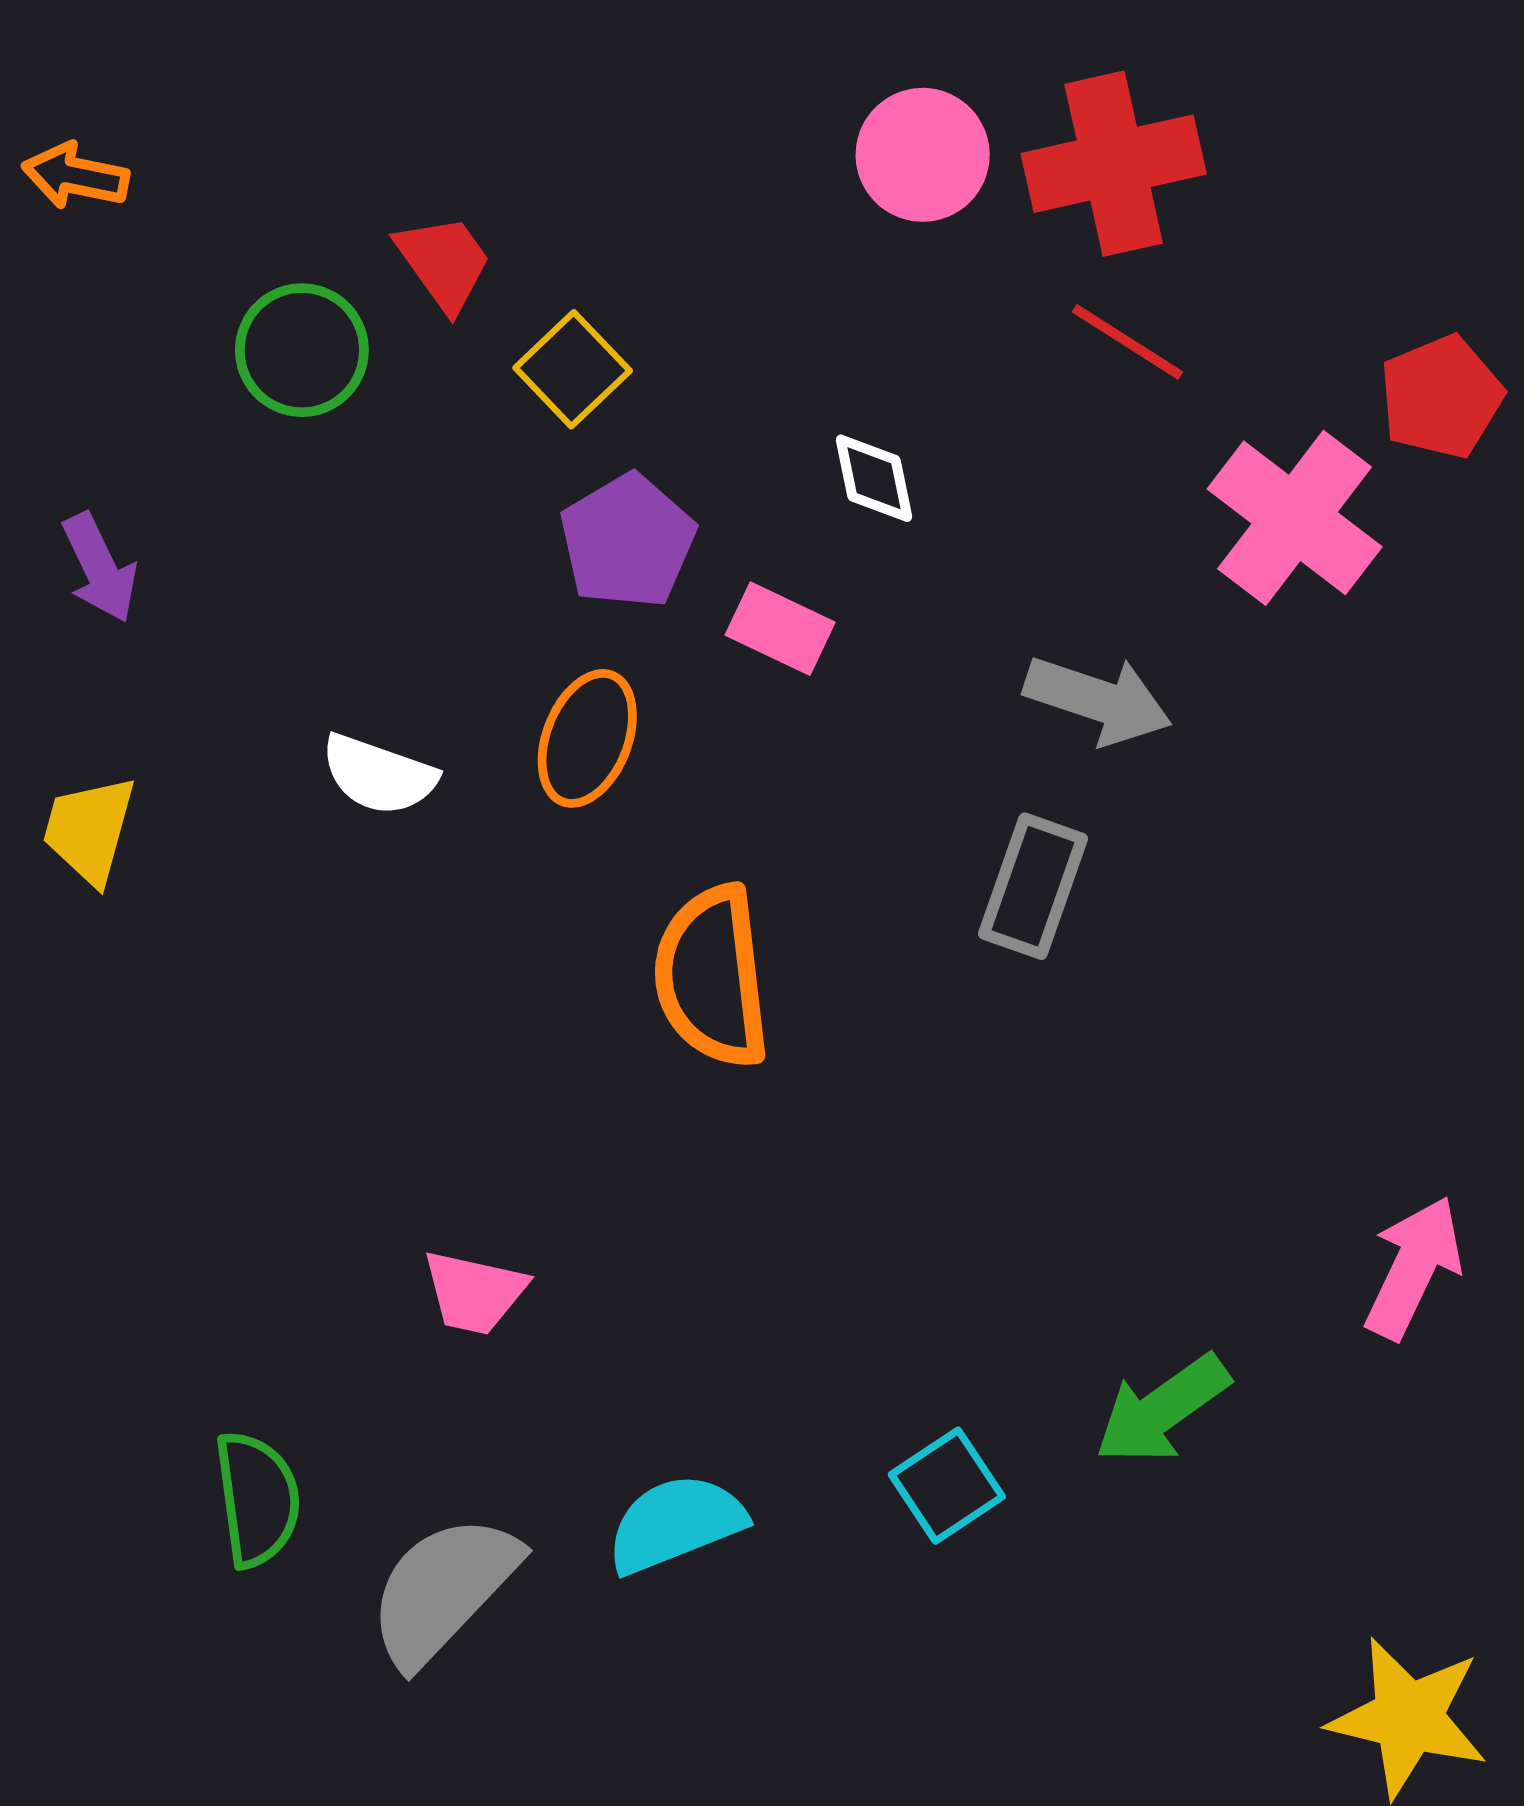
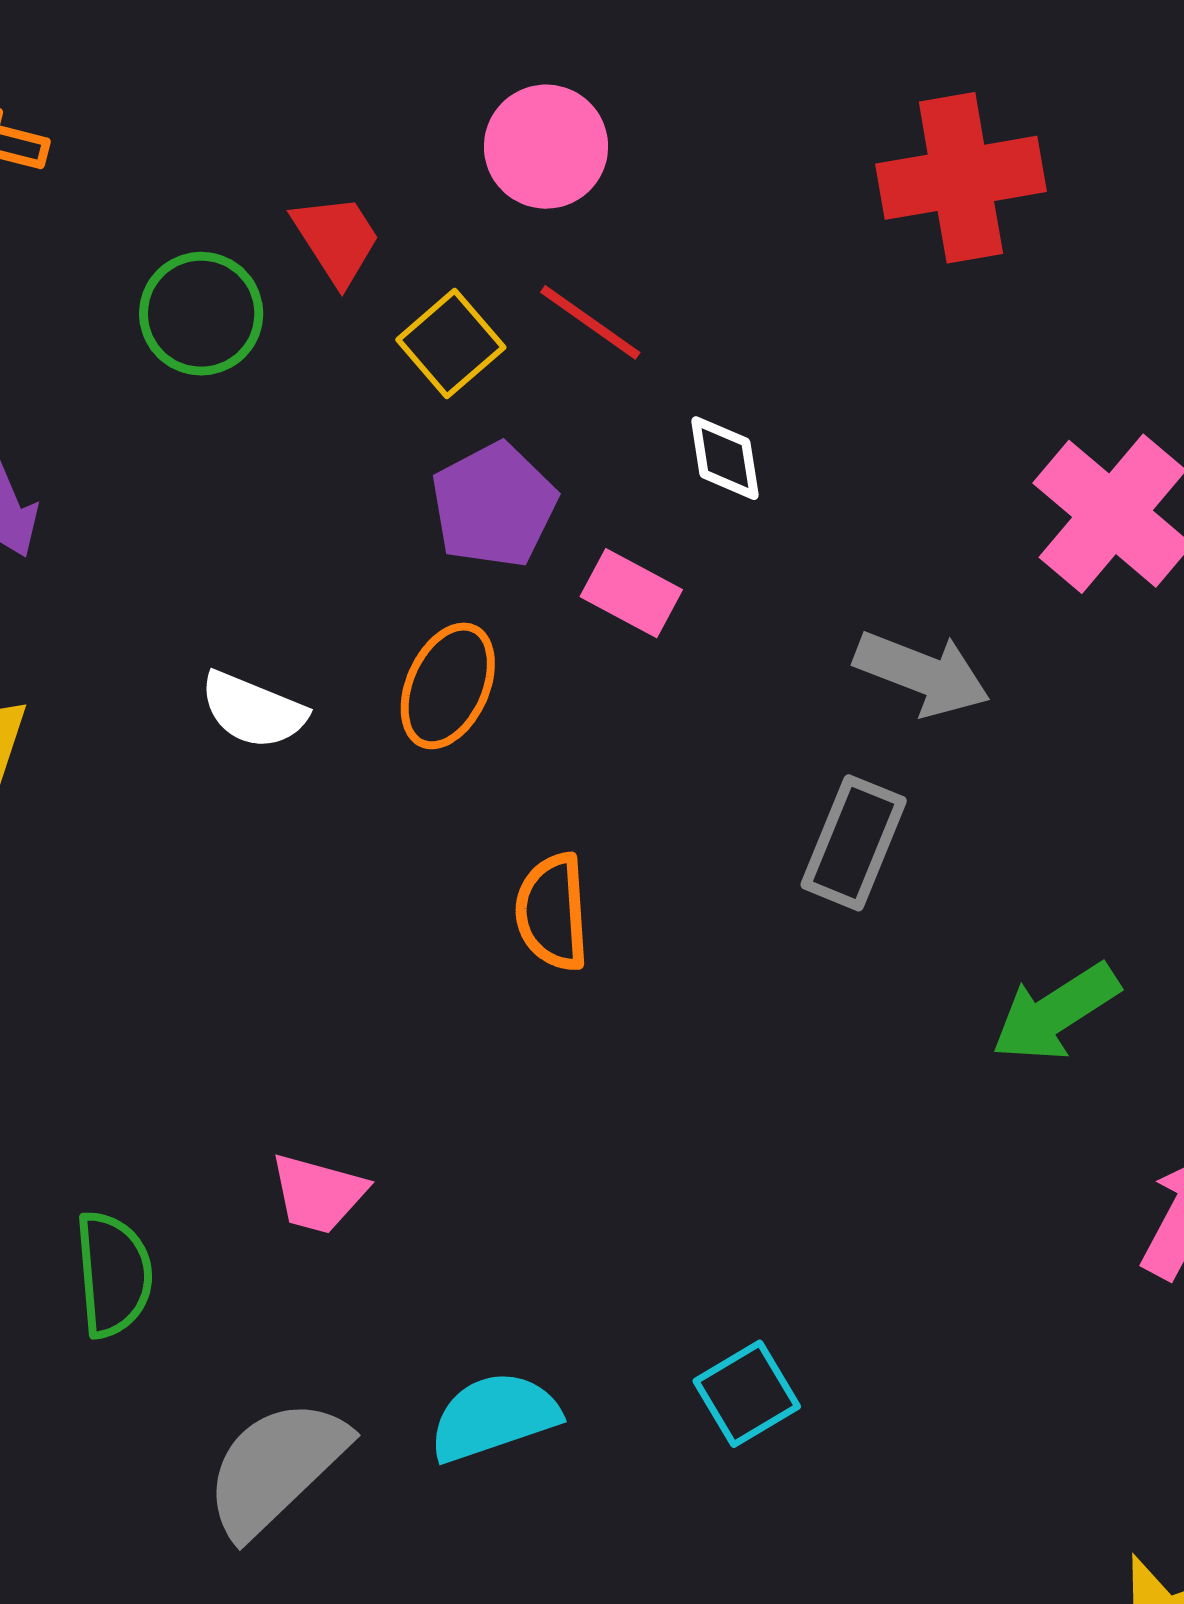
pink circle: (923, 155) -> (546, 147), moved
red line: (1127, 342) -> (590, 322), moved
orange semicircle: (712, 977) -> (552, 912), size x0.7
green arrow: (1162, 1409) -> (1055, 1012), moved
green semicircle: (257, 1499) -> (113, 1274), moved

